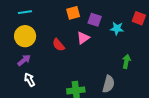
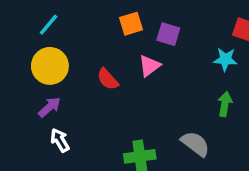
cyan line: (25, 12) -> (49, 25), turned -40
cyan star: (117, 29) -> (225, 59), moved
gray semicircle: (108, 84) -> (195, 144), turned -66

